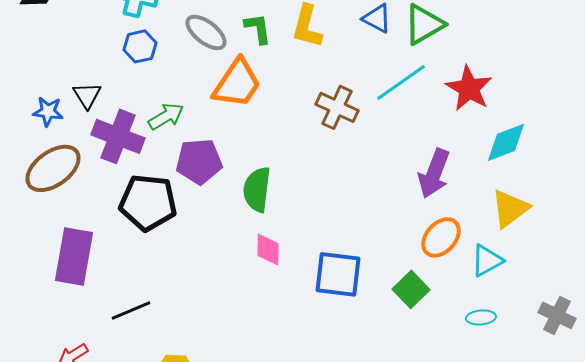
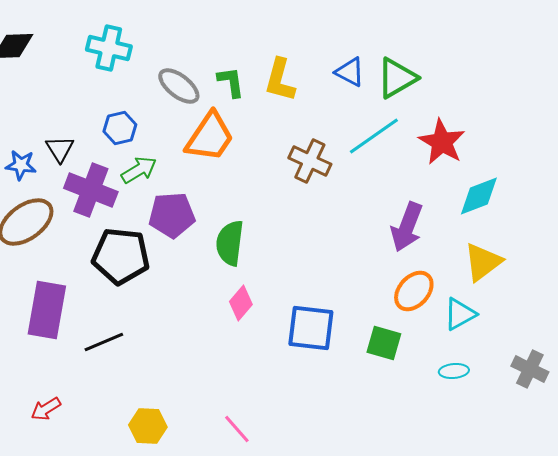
blue hexagon: (140, 46) -> (120, 128), moved
pink diamond: (268, 249) -> (241, 303), turned 40
green square: (411, 289) -> (384, 343), turned -30
black line: (131, 310) -> (104, 342), moved

